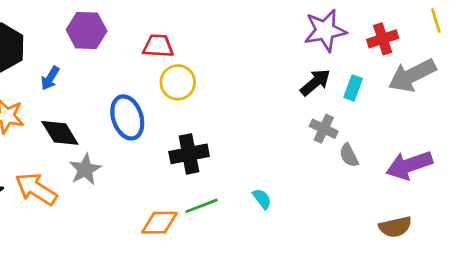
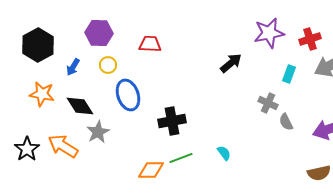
yellow circle: (178, 82) -> (108, 65), moved, size x0.7
black arrow: (315, 82) -> (231, 63), moved

